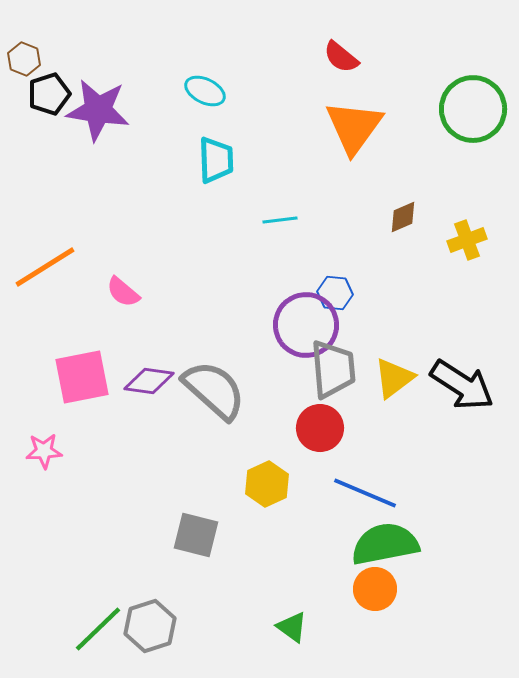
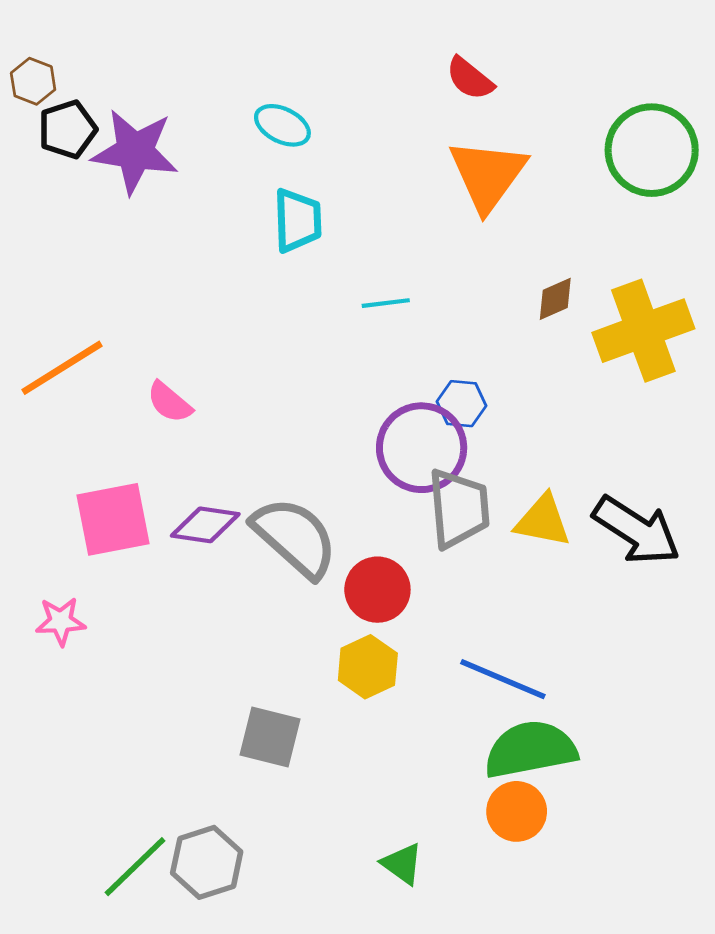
yellow cross: (467, 240) -> (643, 331), size x1.8
yellow triangle: (394, 378) -> (543, 521), turned 48
red circle: (320, 428) -> (377, 590), moved

